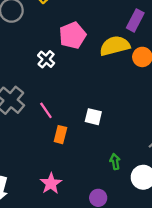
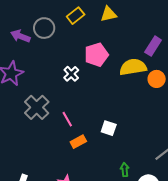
orange rectangle: (60, 135) -> (78, 142), turned 42

